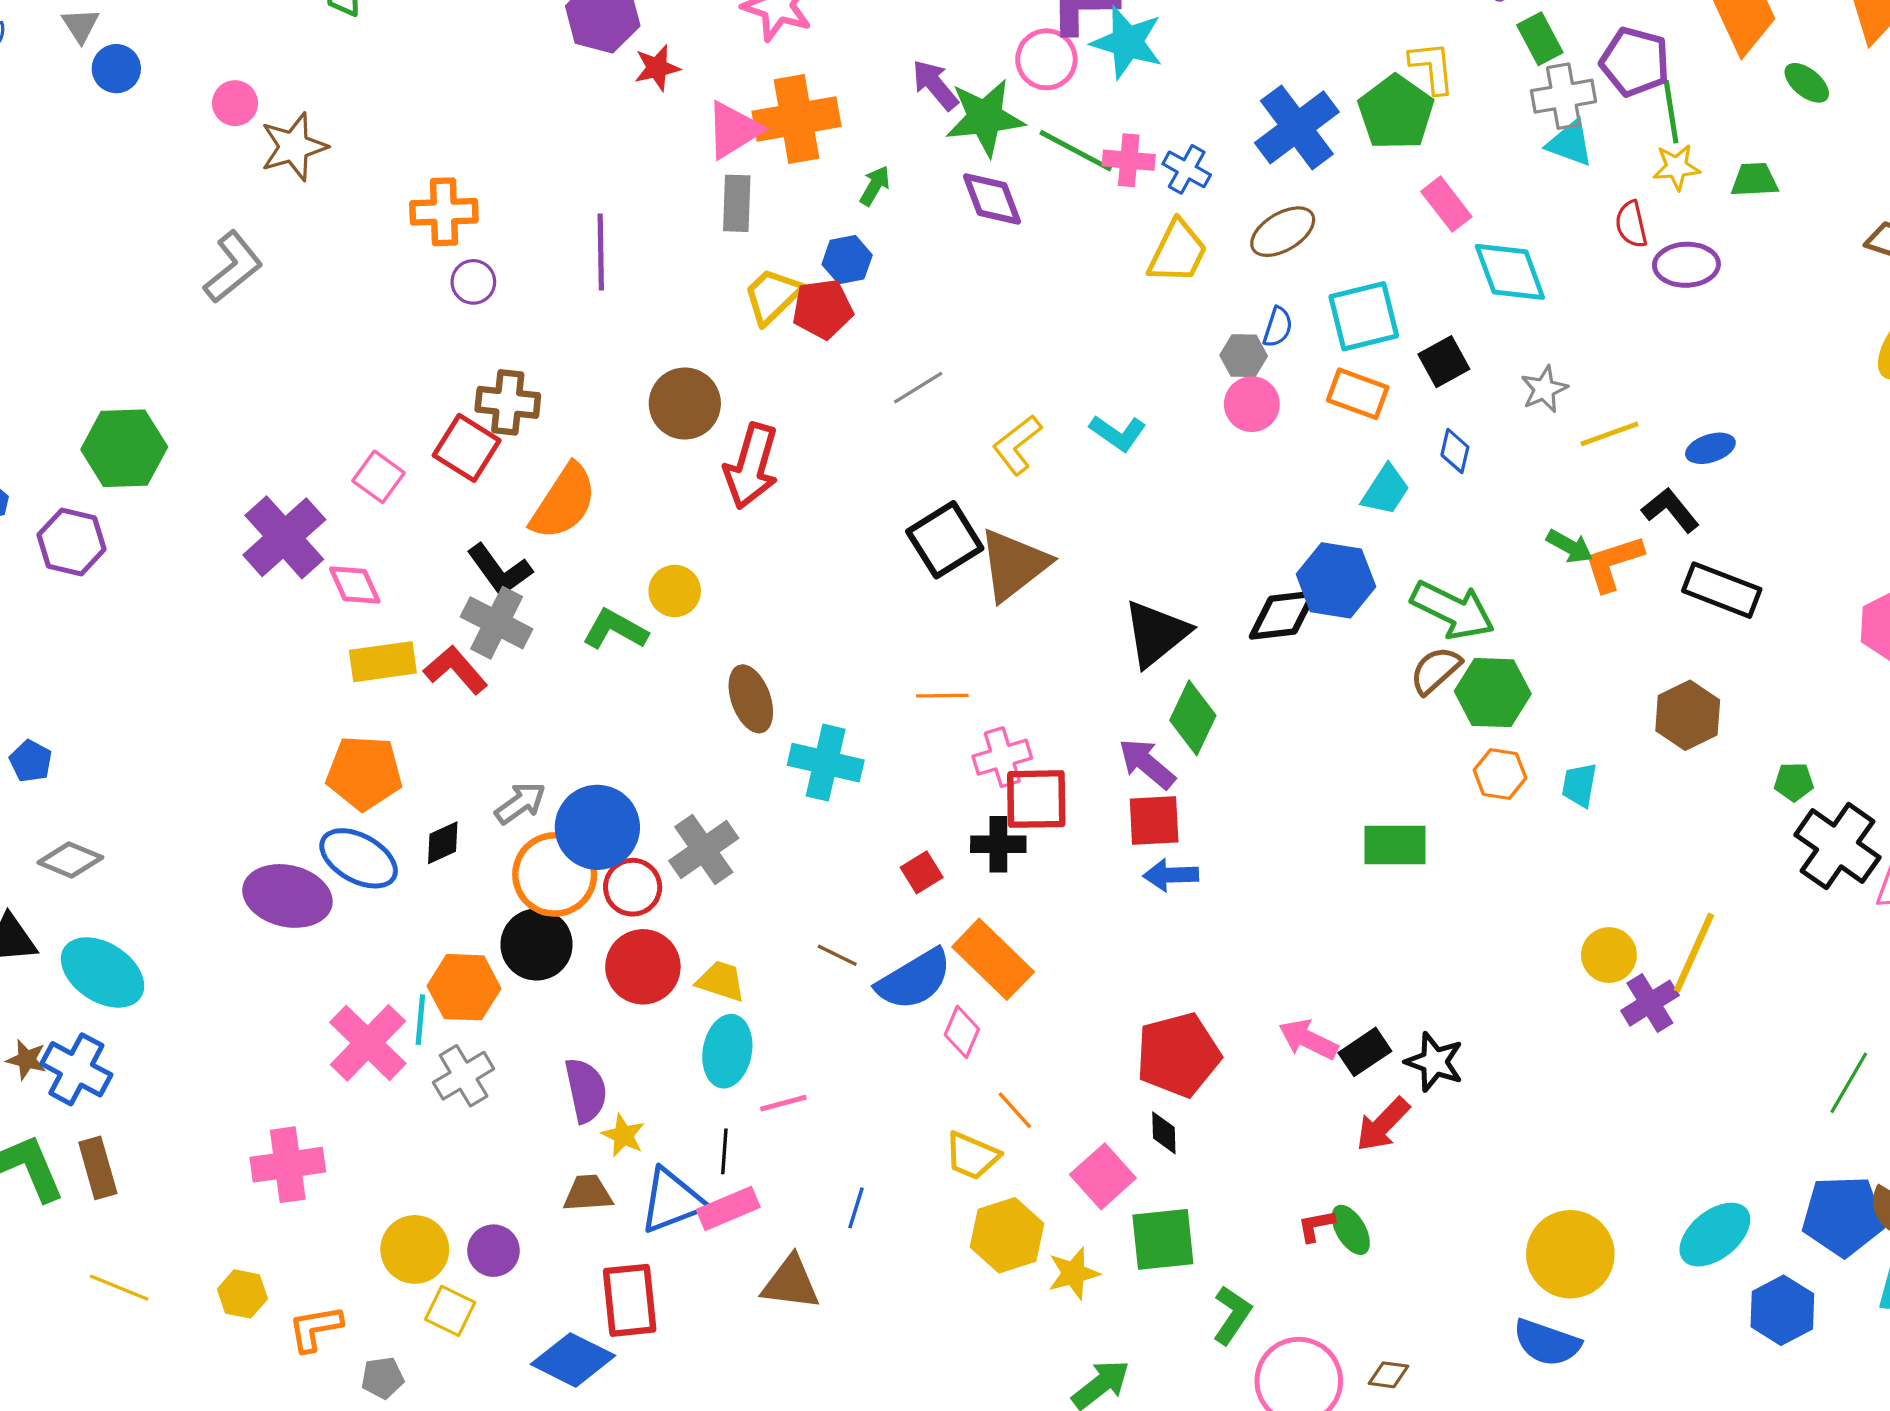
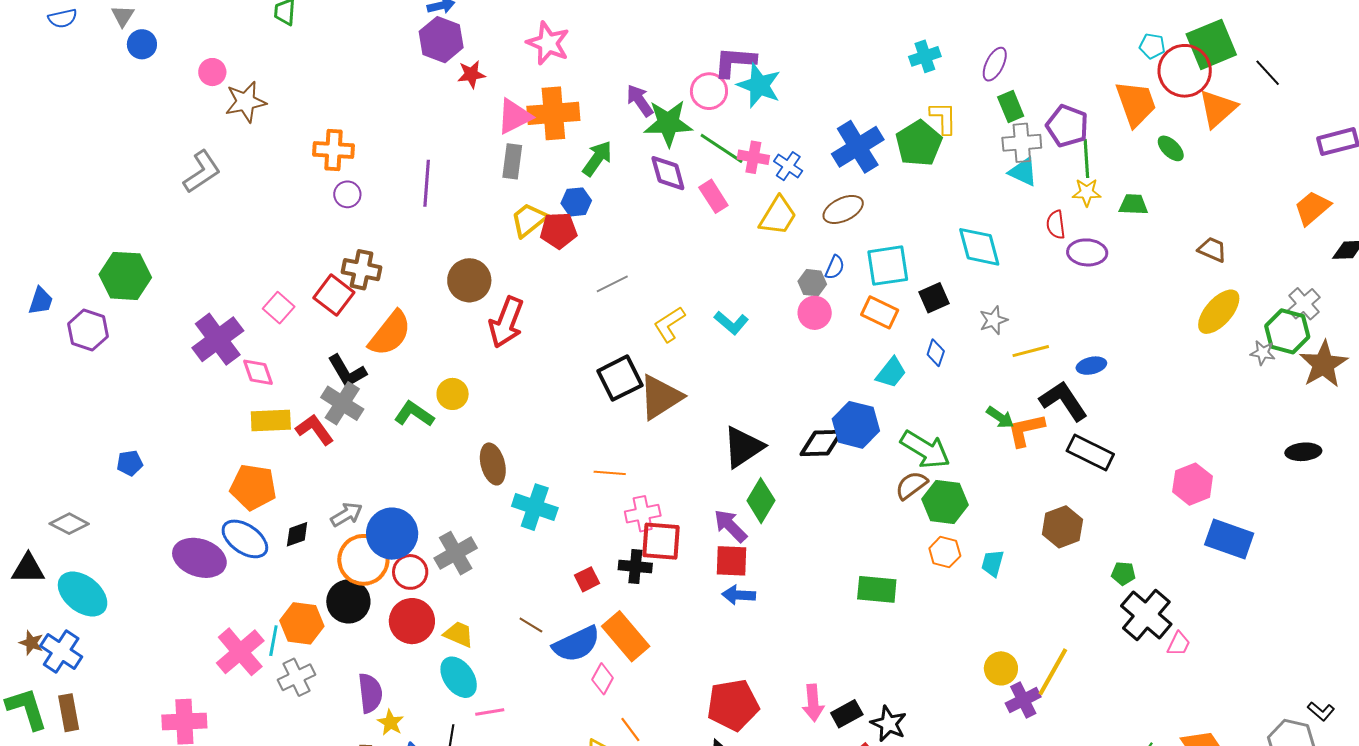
green arrow: (875, 186) -> (597, 158), size x1.5
pink rectangle: (1446, 204) -> (713, 196), moved
black L-shape: (1670, 510) -> (1064, 401), size x1.4
blue pentagon: (31, 761) -> (130, 463), moved, turned 30
pink arrow: (1308, 1039) -> (813, 703), turned -126
cyan ellipse: (727, 1051) -> (459, 677), turned -51

